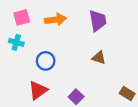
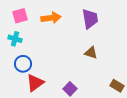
blue circle: (46, 61) -> (23, 64), moved

